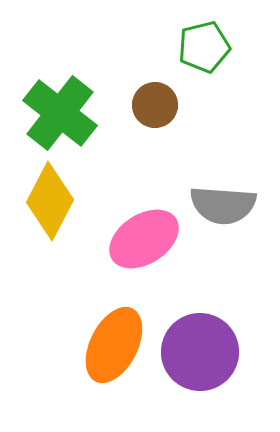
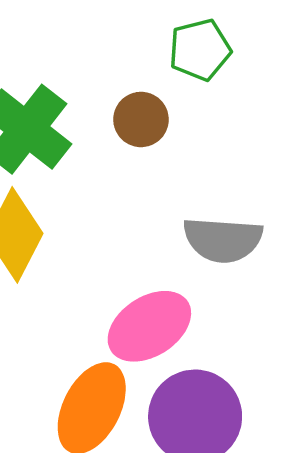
pink ellipse: (144, 239) -> (149, 326), moved

